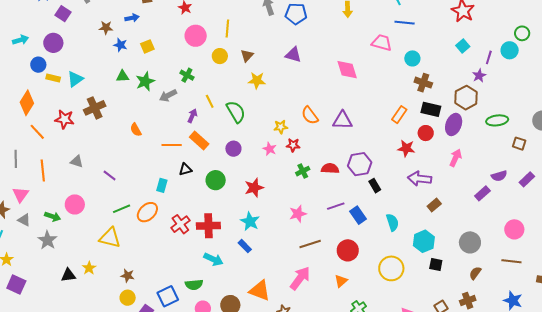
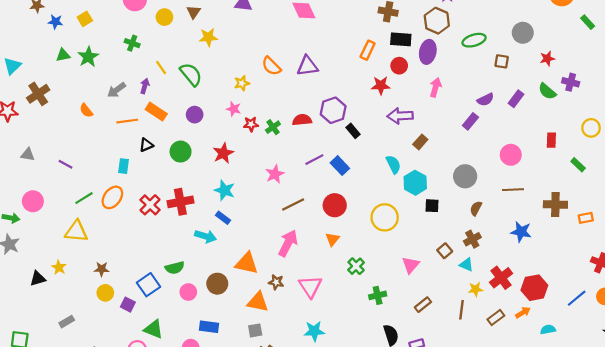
gray arrow: (168, 95) -> (117, 90), moved
red star: (293, 145) -> (251, 124), moved
cyan semicircle: (392, 222) -> (393, 164), moved
cyan arrow: (213, 259) -> (206, 236), moved

